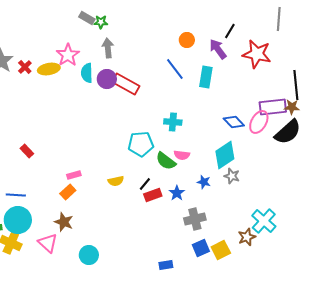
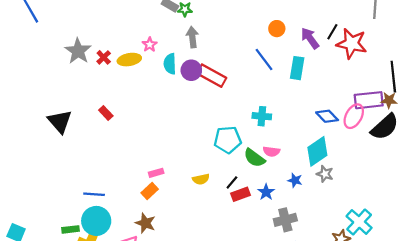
black line: (230, 31) -> (332, 32), moved
pink star: (68, 55) -> (150, 45), size x0.6
red rectangle: (27, 151) -> (106, 113), moved

